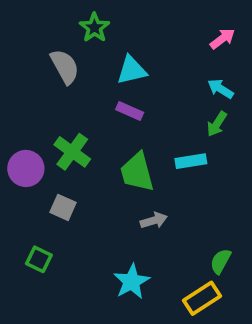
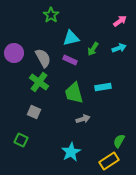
gray semicircle: (65, 67) -> (43, 58), moved
cyan arrow: (221, 89) -> (119, 48), turned 128
green arrow: (217, 124) -> (93, 49), moved
purple circle: (26, 168) -> (14, 53), moved

